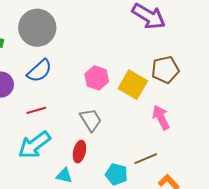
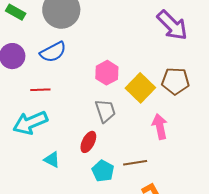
gray trapezoid: (91, 120) -> (105, 111), moved
red ellipse: (79, 152) -> (88, 142), moved

